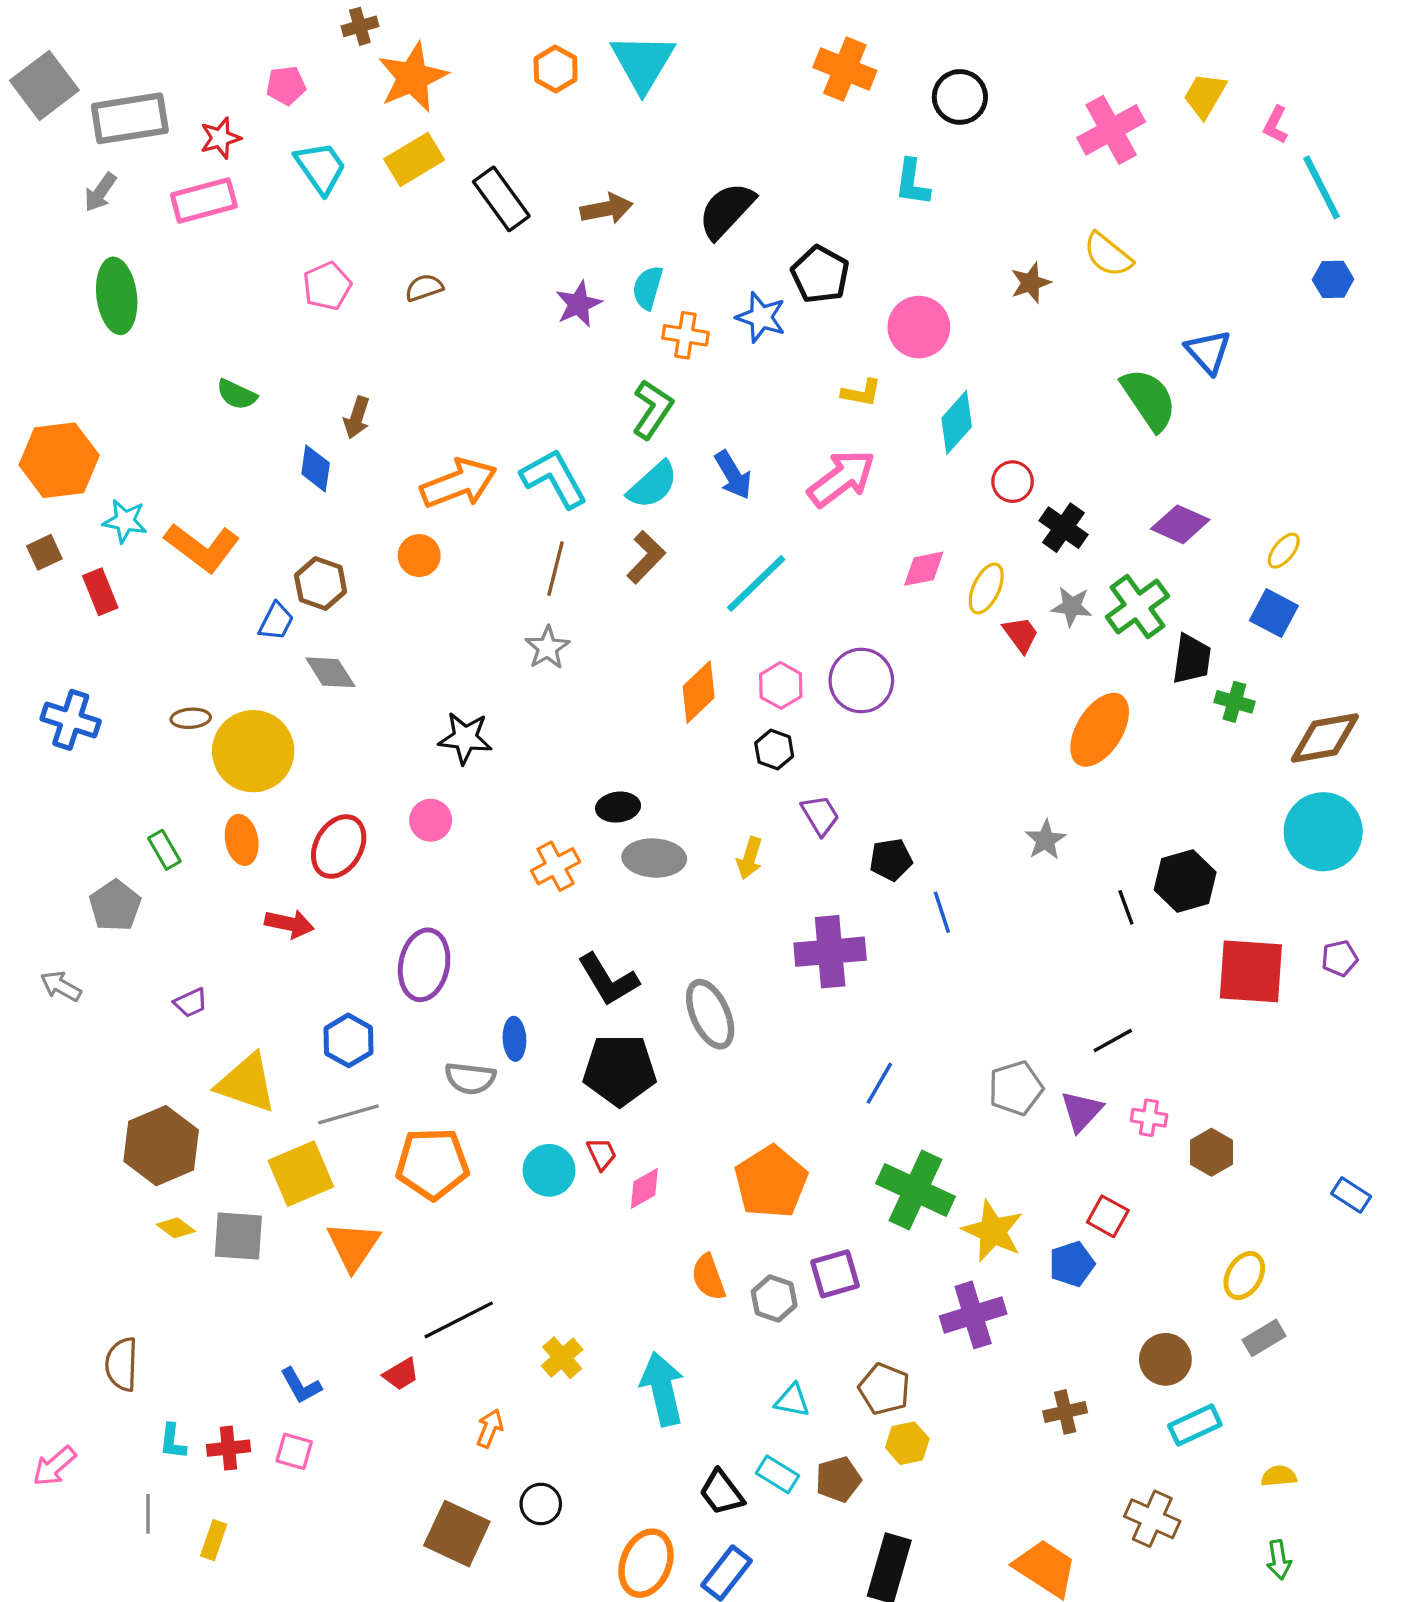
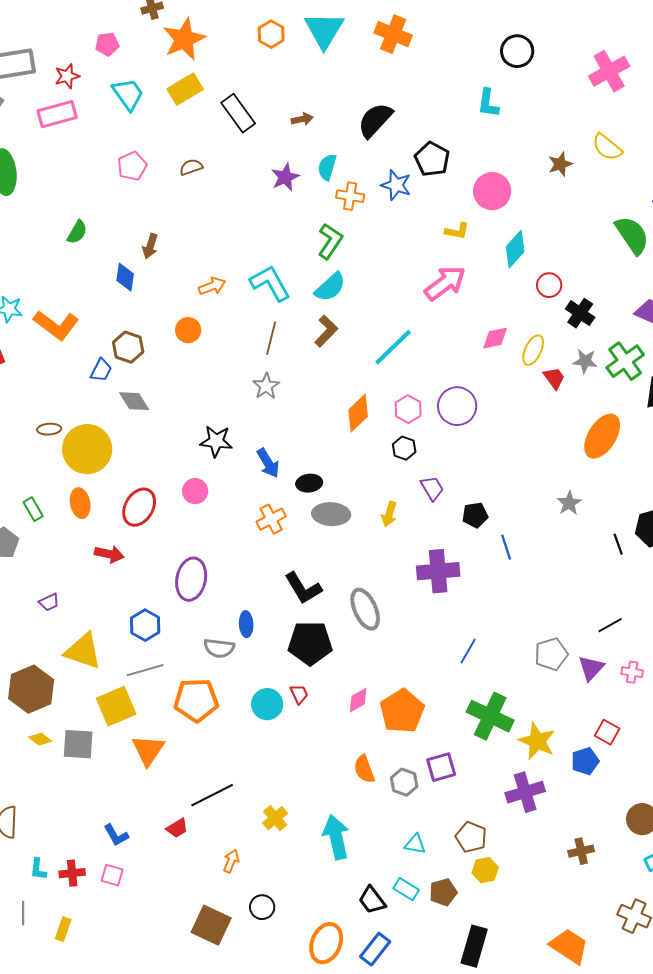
orange cross: (845, 69) -> (393, 34), moved
brown arrow: (607, 209) -> (302, 119), size x0.7
green semicircle: (237, 394) -> (77, 232), turned -85
blue arrow: (733, 475) -> (268, 463), moved
orange arrow: (459, 483) -> (212, 286), size x0.6
pink diamond: (644, 1188) -> (358, 700), moved

